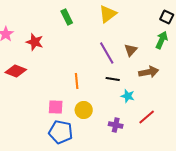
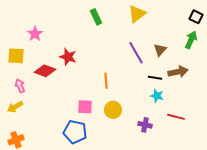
red star: (35, 42) -> (68, 57), moved
black line: (113, 79) -> (155, 78), moved
red line: (147, 117) -> (176, 117), turned 54
blue pentagon: (61, 132) -> (75, 132), moved

